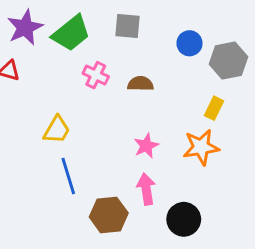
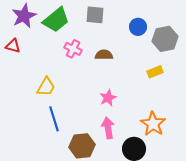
yellow rectangle: (214, 108) -> (155, 72), turned 42
orange star: (201, 147) -> (153, 124), moved, turned -30

